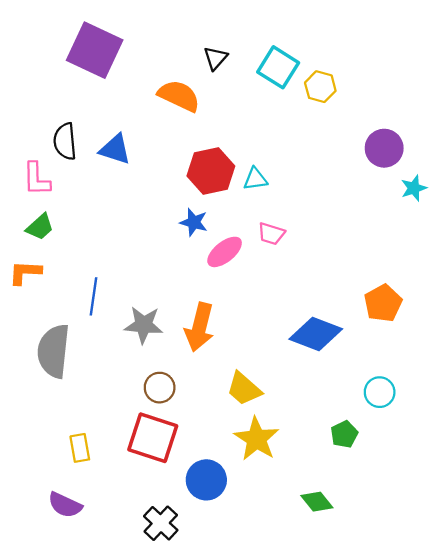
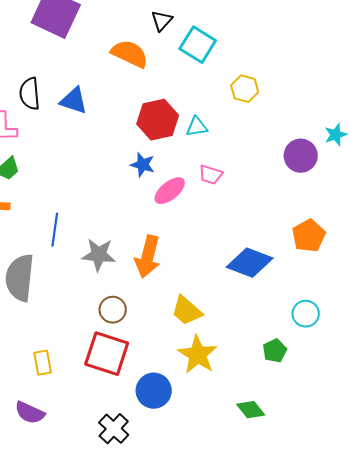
cyan square: (278, 67) -> (198, 45), moved
yellow hexagon: (320, 87) -> (245, 89), moved
purple circle: (384, 148) -> (301, 156), moved

